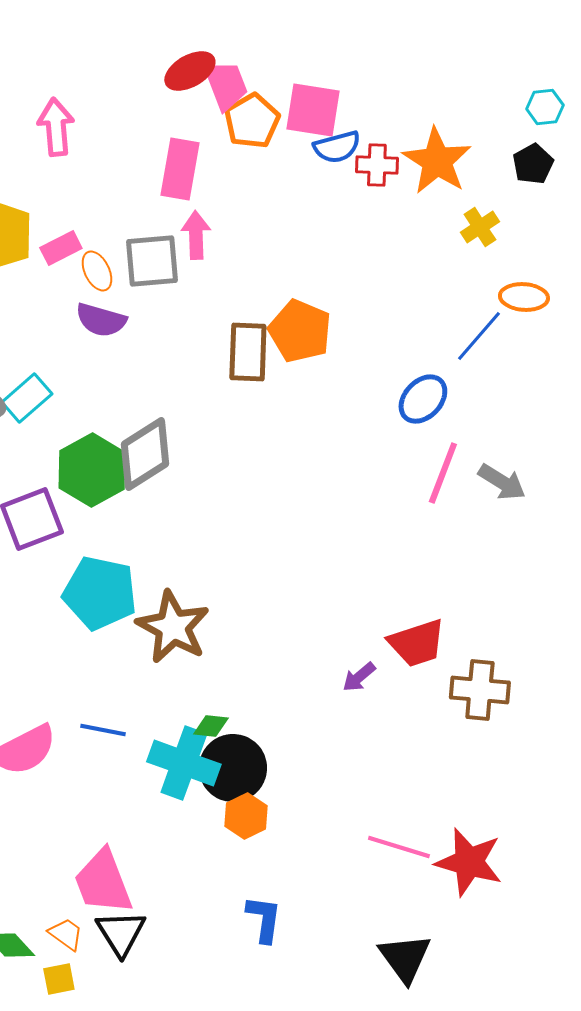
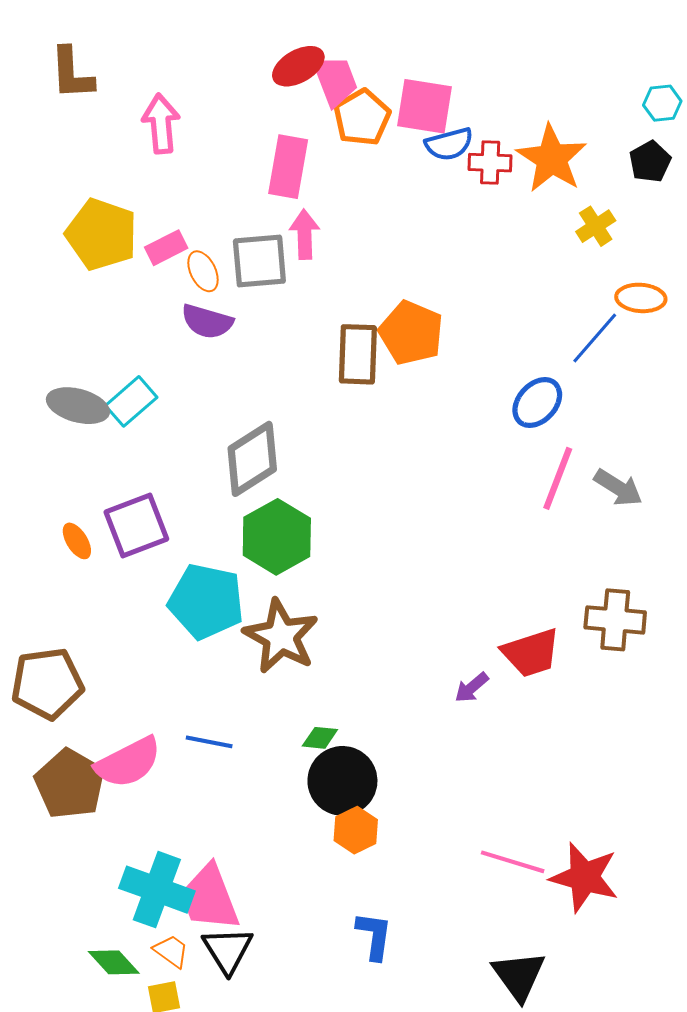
green hexagon: (92, 470) -> (277, 537), moved
brown cross: (480, 690) -> (615, 620), moved
cyan cross: (184, 763) -> (157, 890), moved

